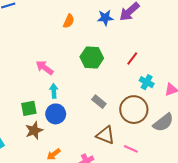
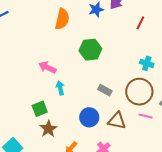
orange semicircle: (69, 21) -> (62, 19), size x1.5
red line: (132, 59) -> (140, 23), moved
blue circle: (56, 114) -> (89, 117), moved
pink line: (131, 149) -> (146, 116), moved

